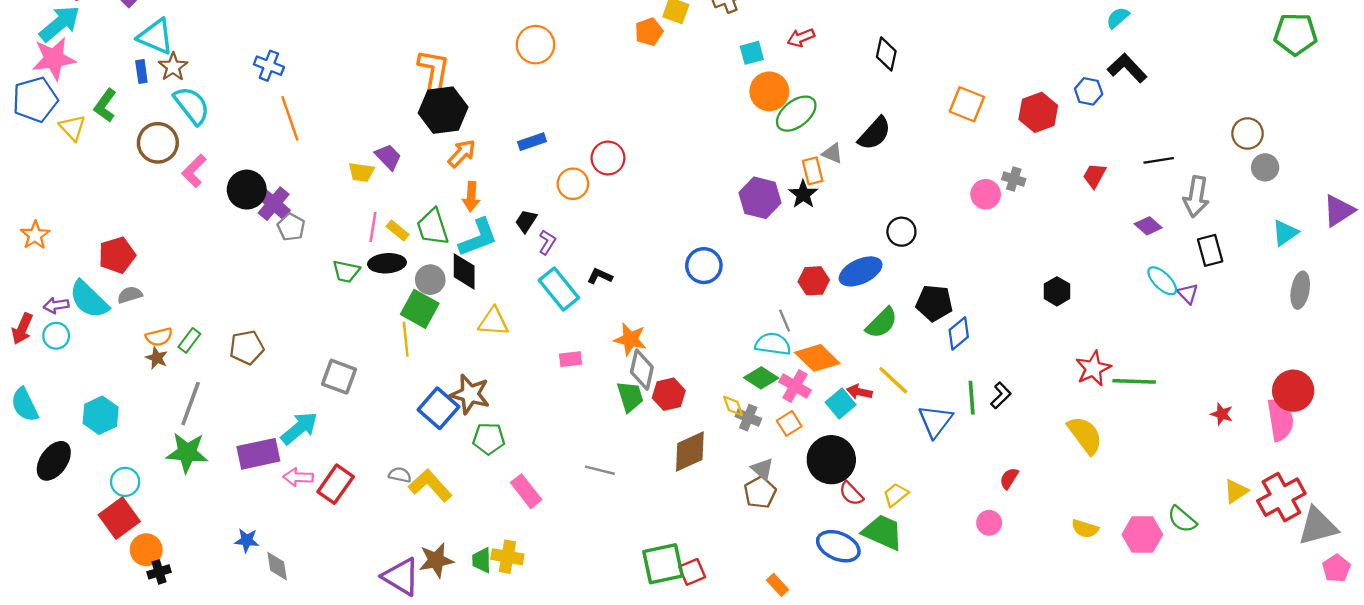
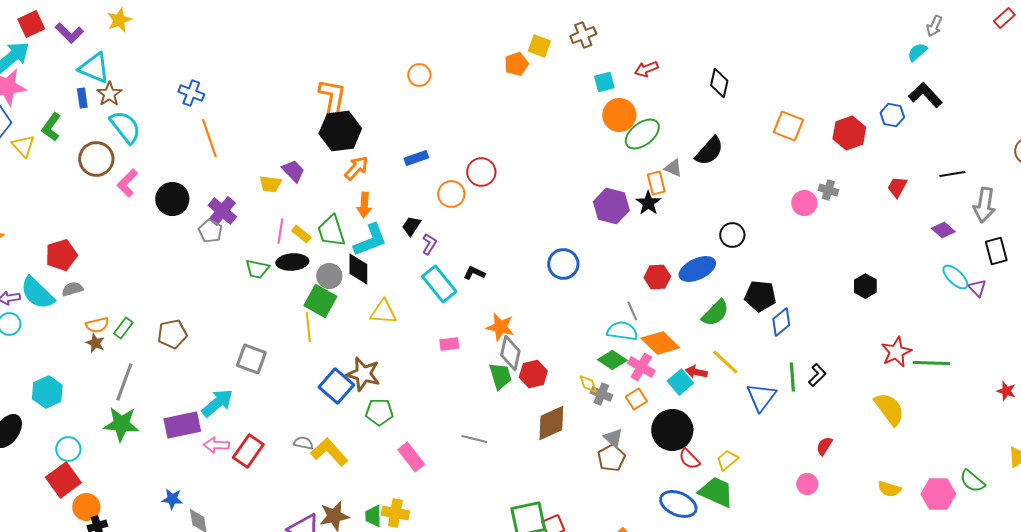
orange circle: (535, 45) -> (419, 75), size x0.7
purple cross: (274, 204) -> (222, 211), moved

